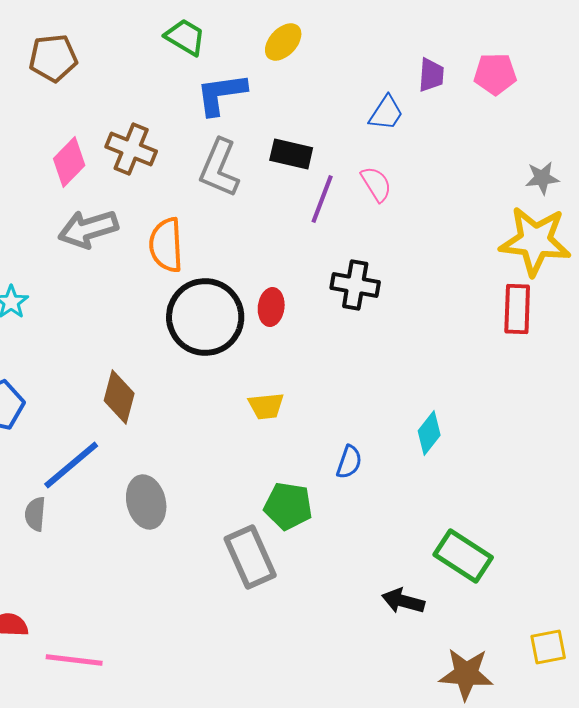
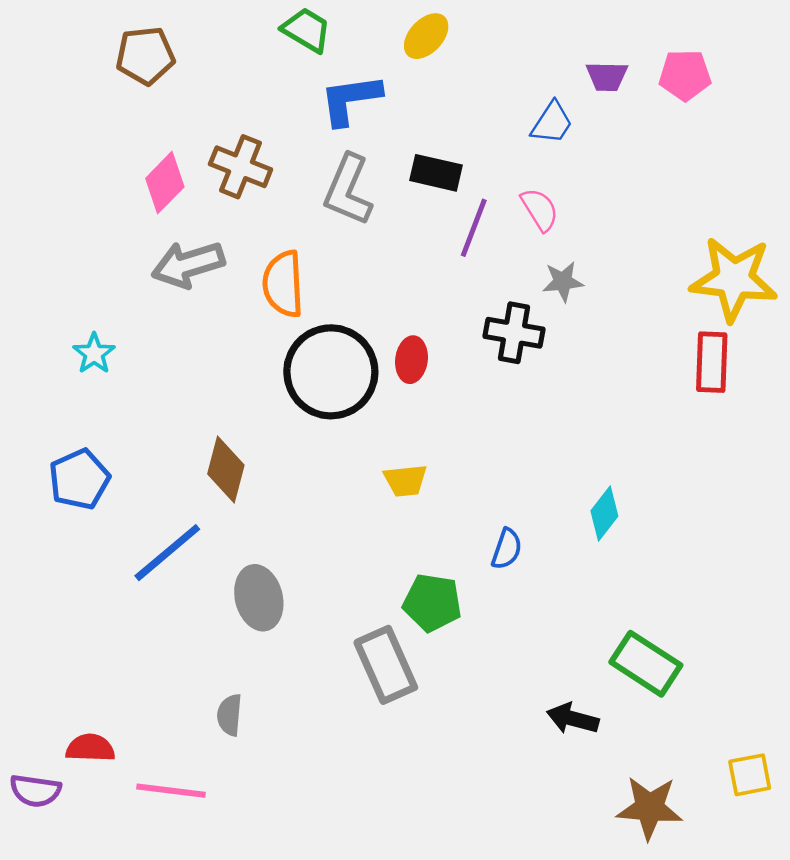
purple trapezoid: (431, 75) -> (607, 76), turned 87
gray star: (542, 178) -> (563, 282), moved
gray semicircle: (35, 514) -> (230, 715), moved

